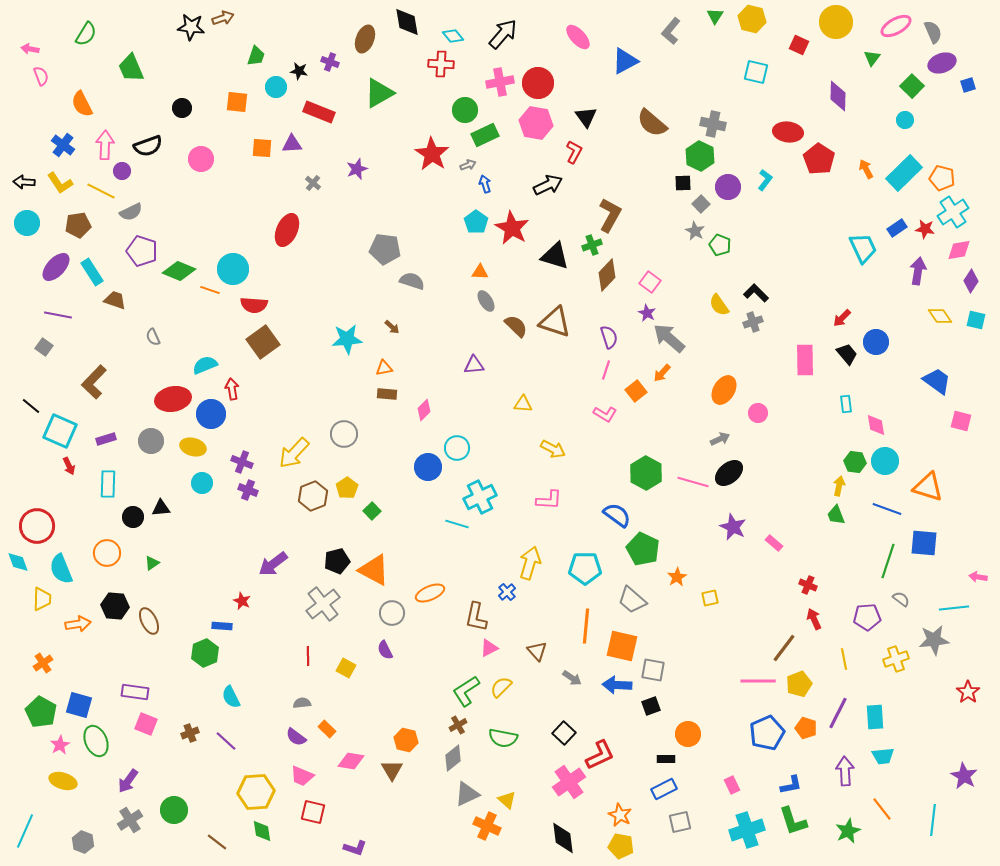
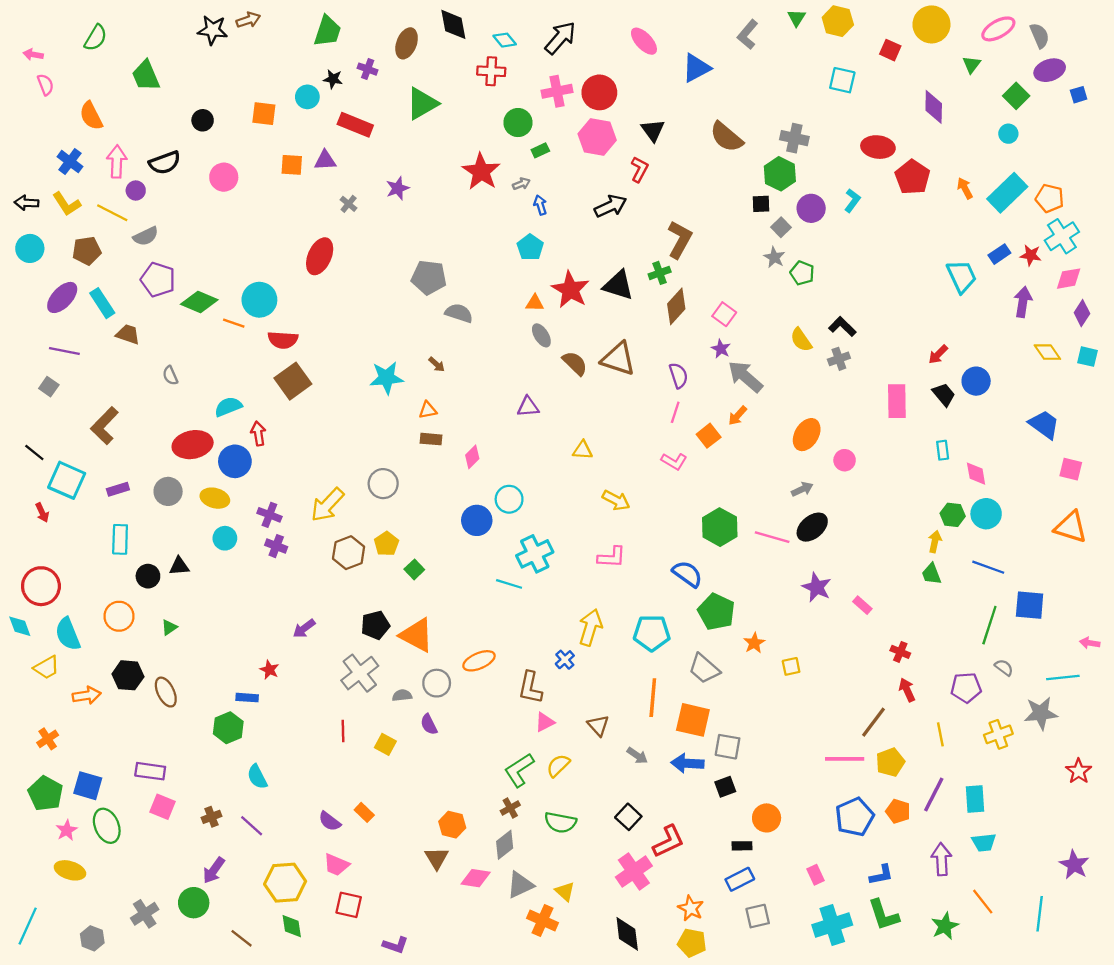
green trapezoid: (256, 56) -> (327, 31), moved, size x1.4
green rectangle: (485, 135) -> (540, 150), size x0.6
red star: (512, 228) -> (570, 290), moved
red arrow: (69, 466) -> (42, 513), moved
orange triangle: (928, 487) -> (1071, 527), moved
purple arrow: (273, 564) -> (304, 628), size x0.7
yellow trapezoid: (42, 599) -> (47, 668), turned 60
gray semicircle: (302, 703) -> (402, 695), moved
pink diamond: (351, 761) -> (476, 878), moved
purple arrow: (128, 781) -> (214, 870), moved

